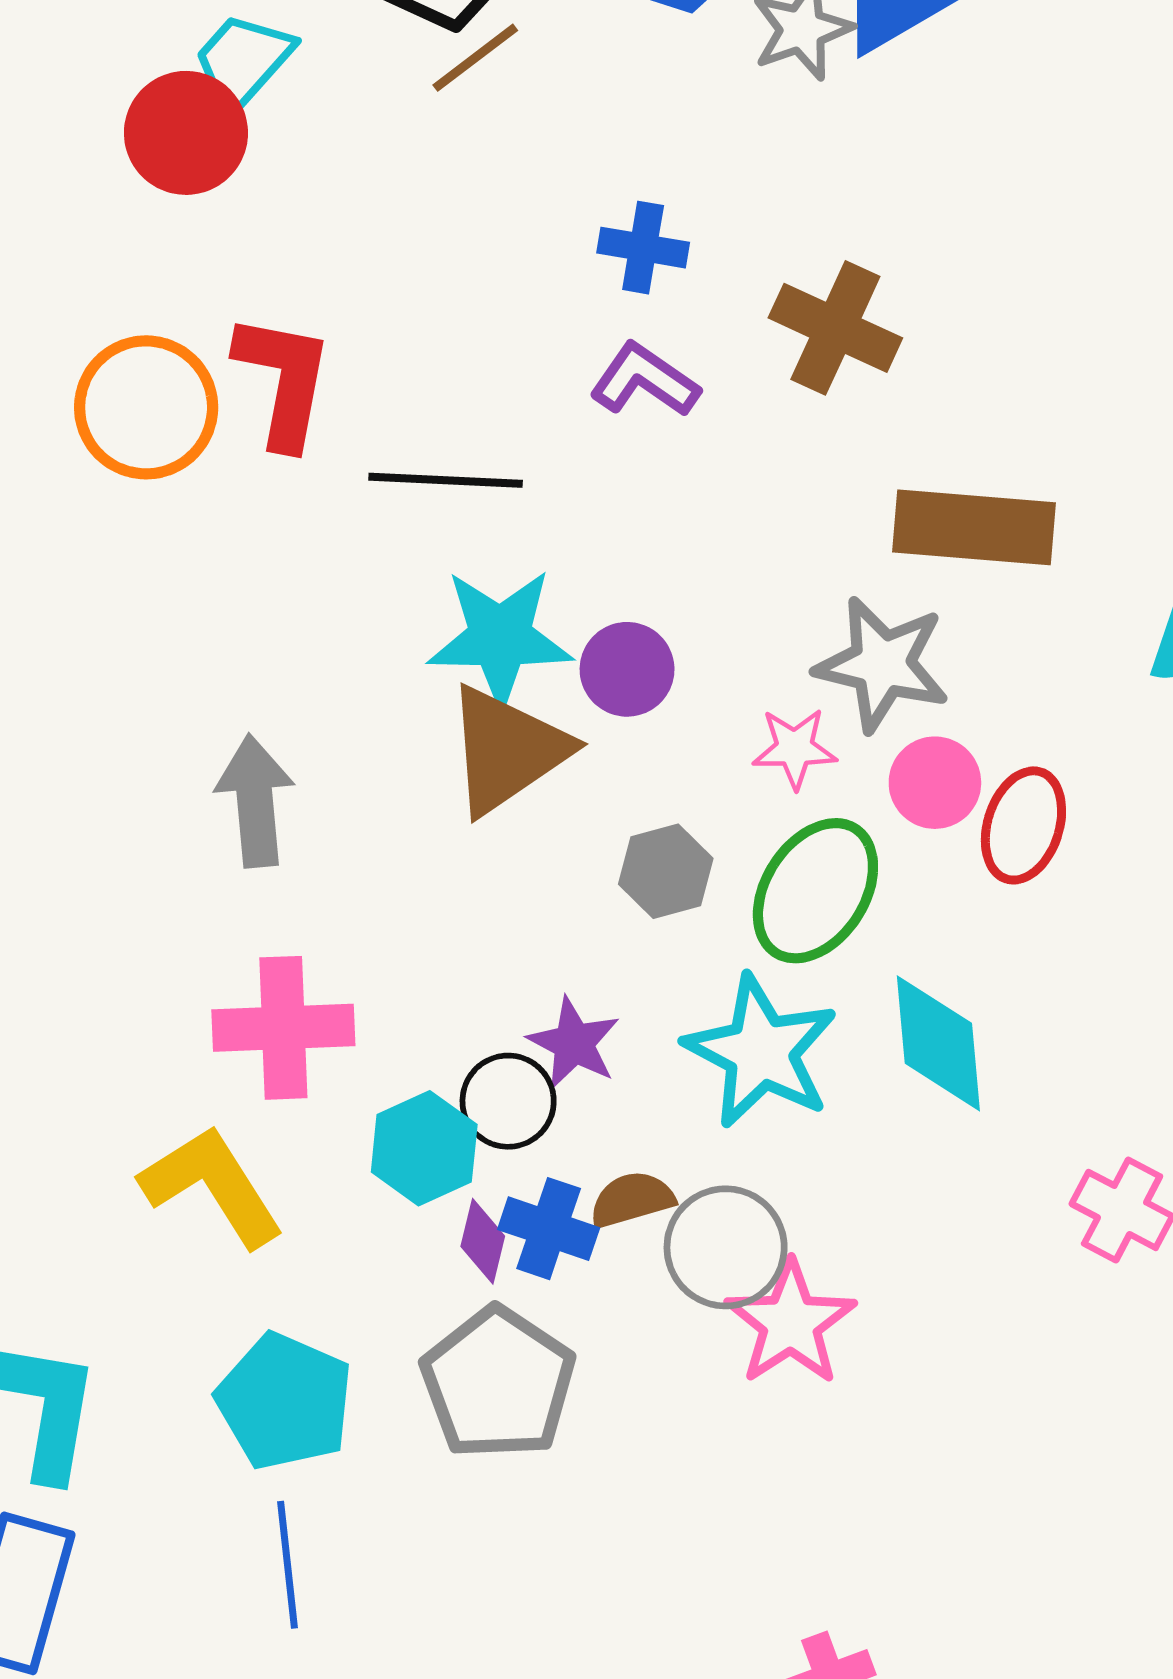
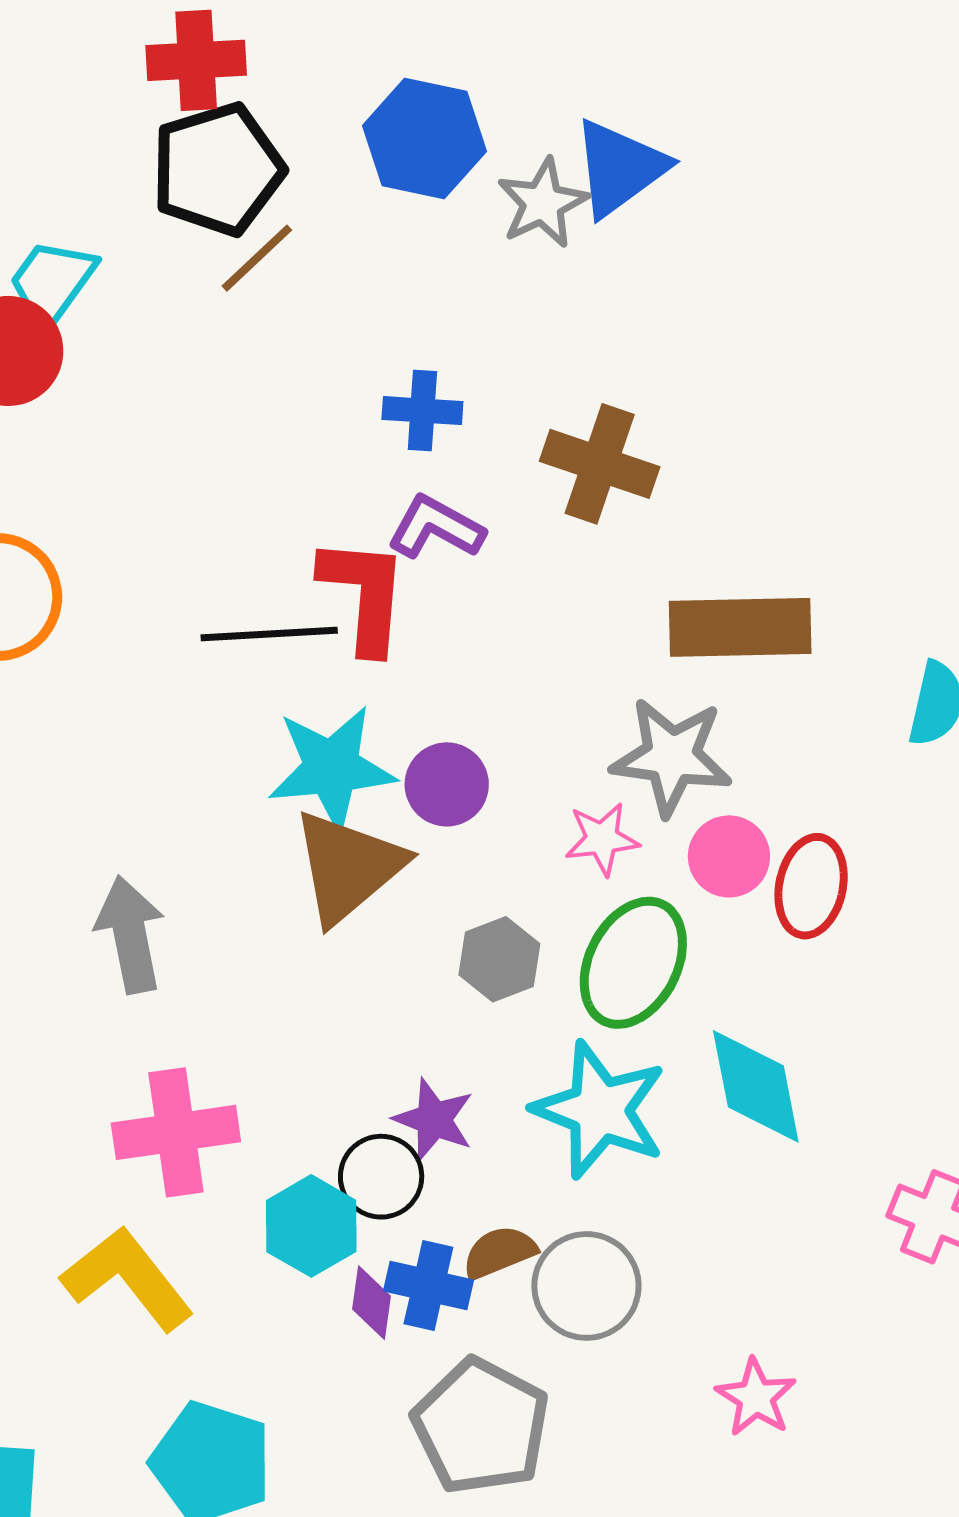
red L-shape: (283, 380) -> (364, 595), moved
pink star: (790, 1323) -> (756, 1397), moved, size x0.7
gray pentagon: (498, 1383) -> (481, 1426), moved

